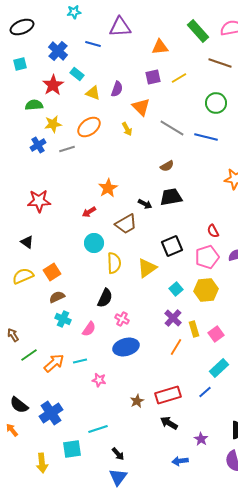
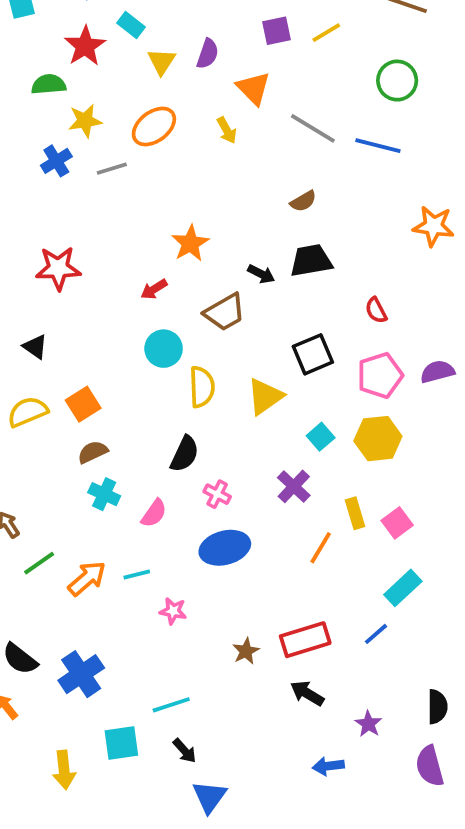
yellow triangle: (93, 93) -> (162, 61), turned 42
red semicircle: (213, 231) -> (376, 310), moved
purple cross: (173, 318) -> (294, 486), moved
black arrow: (118, 454) -> (185, 751), moved

